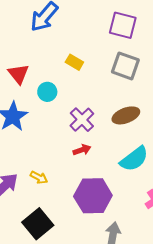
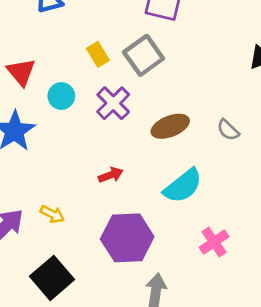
yellow rectangle: (74, 62) -> (98, 54), turned 30
gray square: (125, 66) -> (144, 55), moved, turned 36
purple cross: (82, 120) -> (113, 103), moved

